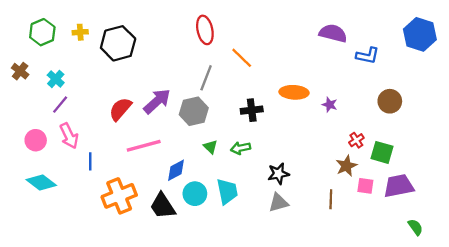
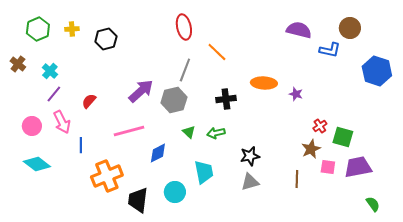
blue hexagon: (420, 34) -> (377, 71), moved
black hexagon: (118, 43) -> (106, 39), size x0.7
brown circle: (390, 101) -> (350, 28), moved
red semicircle: (120, 109) -> (89, 101), moved, size x0.7
cyan circle: (195, 194) -> (175, 192), moved
black trapezoid: (163, 206) -> (138, 200), moved, turned 40

